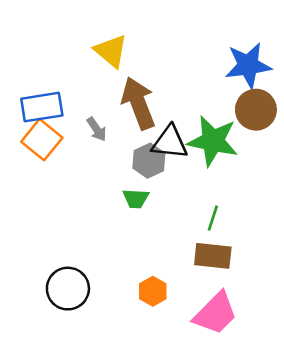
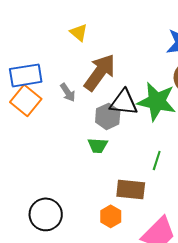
yellow triangle: (111, 51) -> (79, 32), size x0.7
brown arrow: (138, 103) -> (100, 72), turned 57
brown rectangle: (213, 256) -> (131, 189), moved

